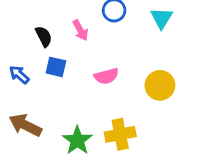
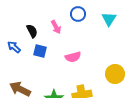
blue arrow: (19, 75) -> (14, 47), moved
yellow circle: (160, 85) -> (115, 74), moved

